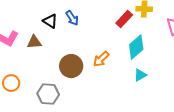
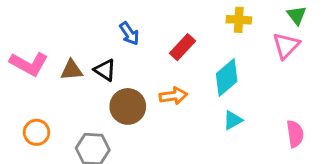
red rectangle: (124, 19) -> (183, 47), moved
black triangle: (50, 21) -> (105, 70), moved
orange arrow: (101, 59) -> (173, 96), turned -144

